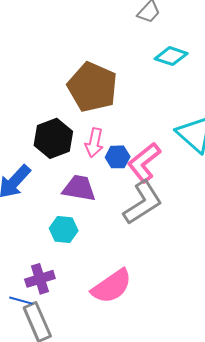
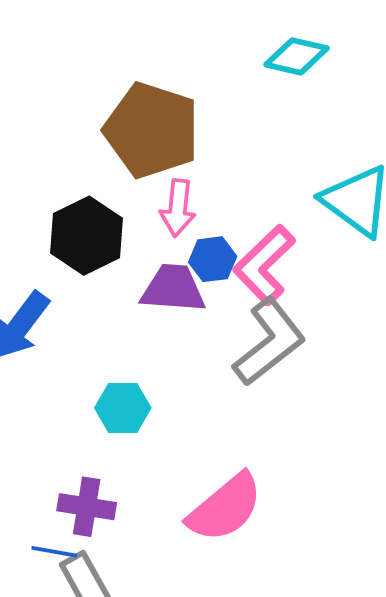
pink arrow: (94, 143) -> (178, 208), moved
purple trapezoid: (79, 188) -> (173, 289), moved
purple cross: (40, 279) -> (87, 507), turned 32

